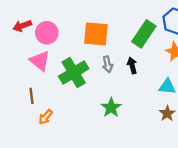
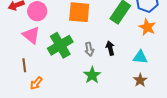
gray arrow: (108, 64) -> (89, 49), moved
black arrow: (132, 65) -> (110, 48), moved

